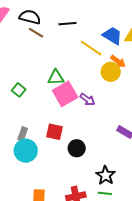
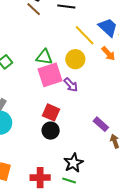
yellow circle: (111, 72) -> (75, 59), moved
red square: (55, 132) -> (51, 112), moved

